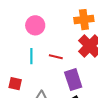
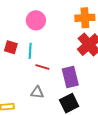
red line: (56, 57) -> (42, 67), moved
red square: (15, 84) -> (11, 47), moved

